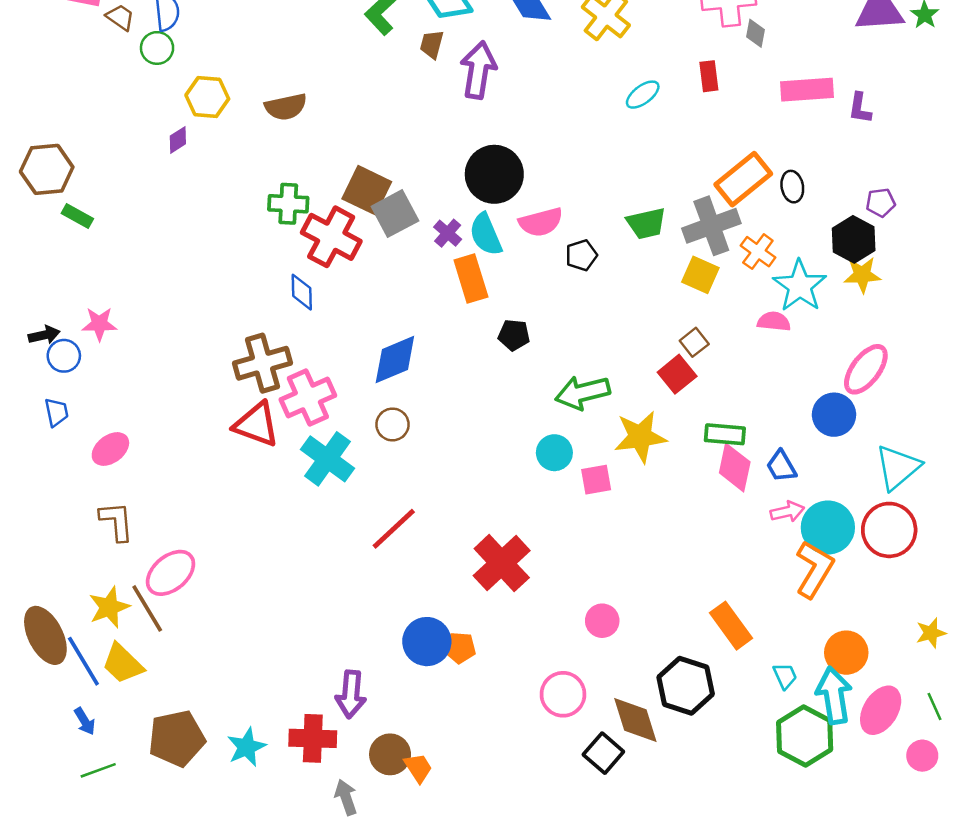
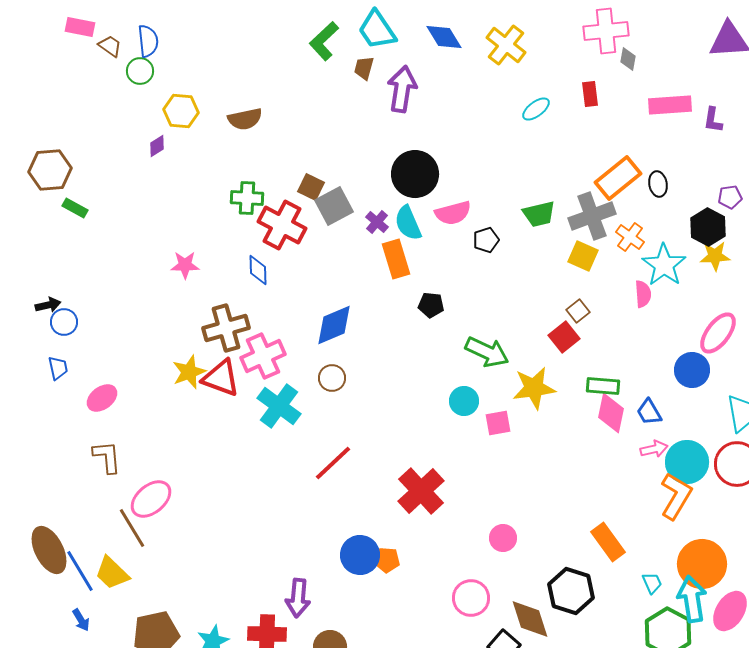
brown square: (367, 190) -> (311, 187), size x0.7
pink semicircle: (774, 321) -> (643, 294), turned 80
pink star: (99, 324) -> (185, 265), moved
green arrow: (583, 393) -> (487, 352), turned -141
yellow star: (109, 607) -> (189, 372), moved
orange circle: (846, 653) -> (702, 564), size x1.4

